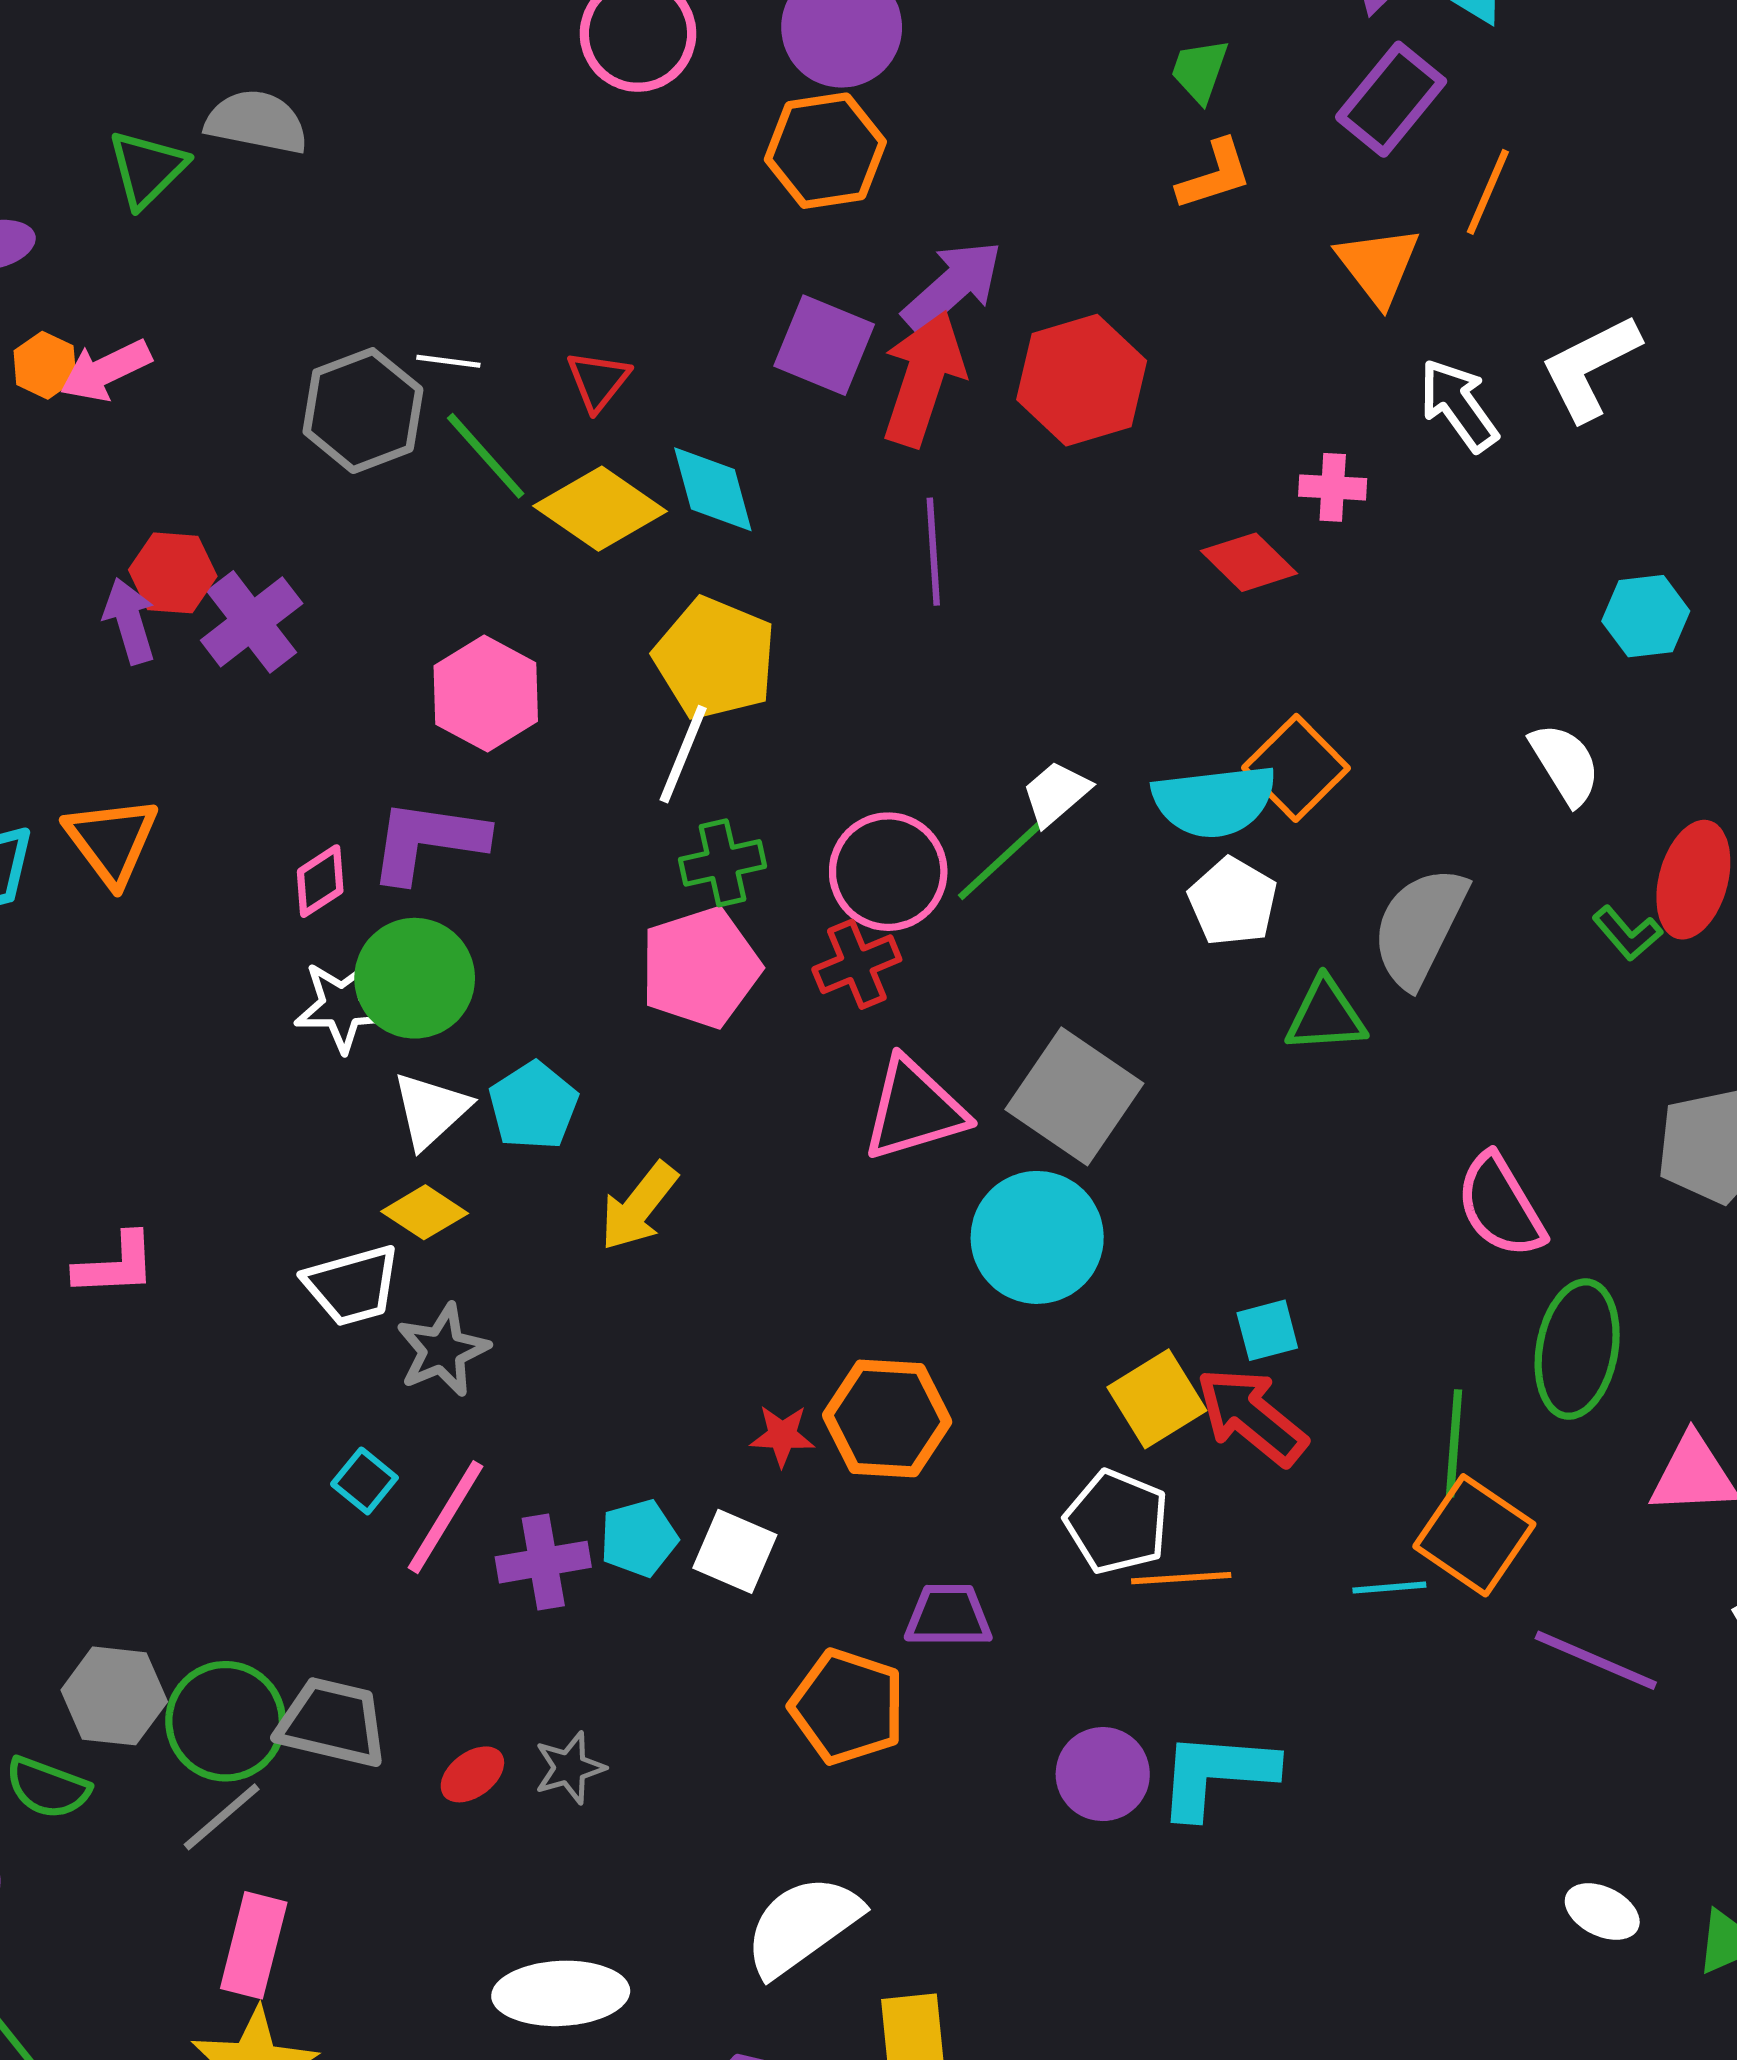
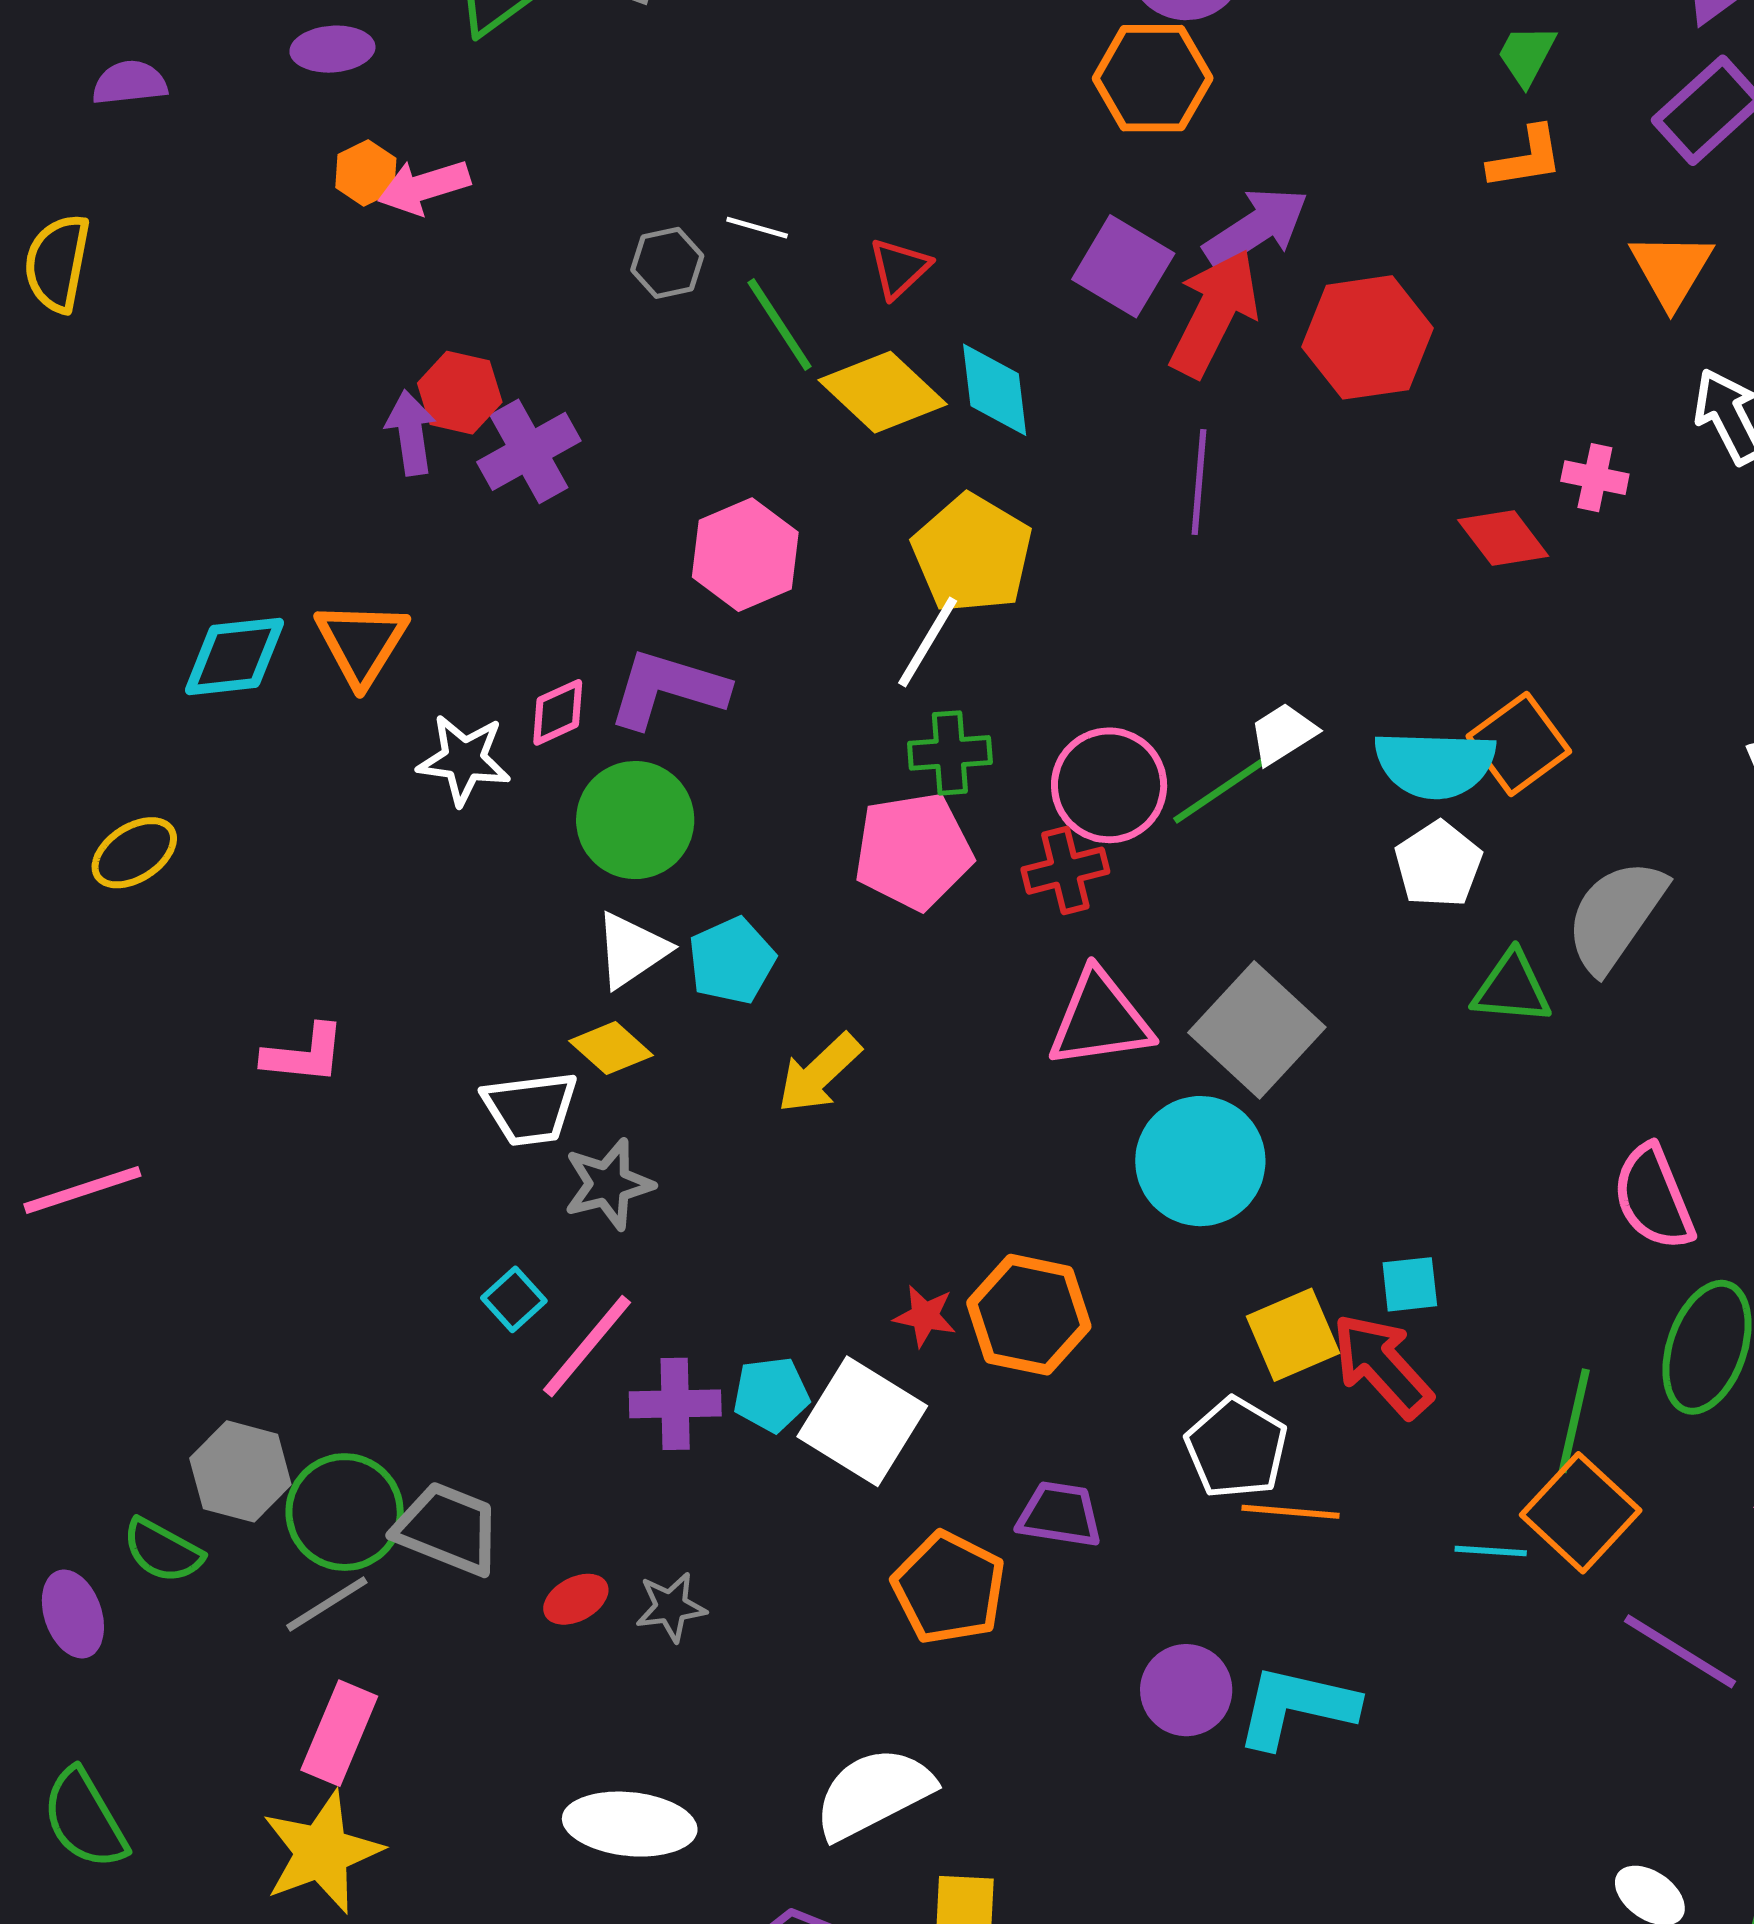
gray hexagon: (363, 411) -> (667, 263), size x0.6
white star: (342, 1006) -> (464, 760), moved
white square: (735, 1551) -> (862, 1421), size x1.5

